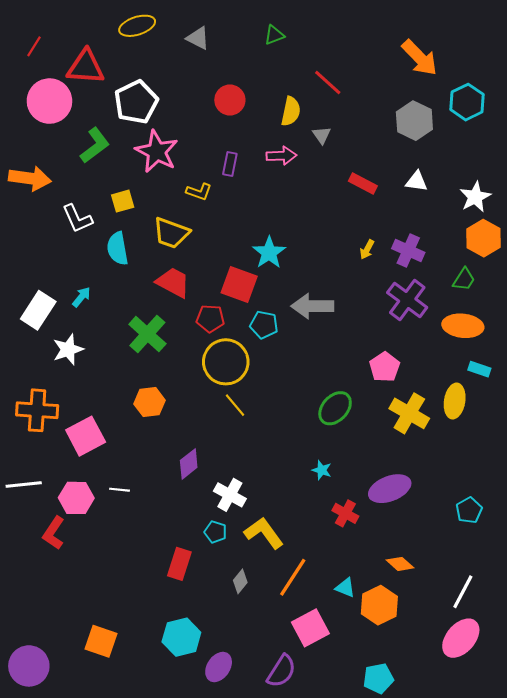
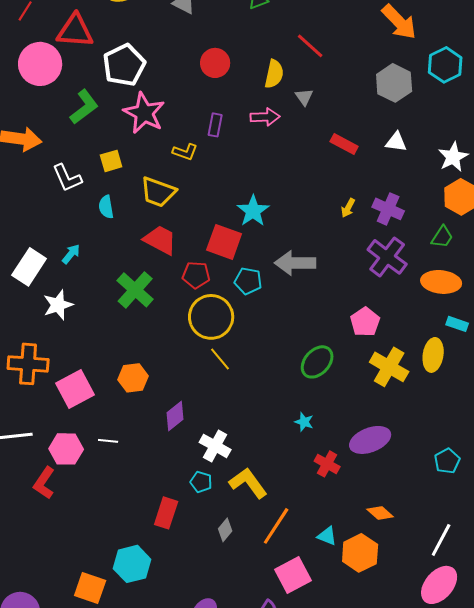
cyan semicircle: (118, 248) -> (106, 207), size x0.7
orange hexagon: (149, 402) -> (133, 378), moved
cyan hexagon: (181, 637) -> (132, 564), moved

